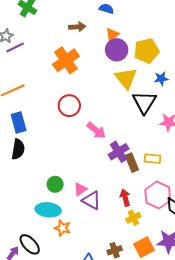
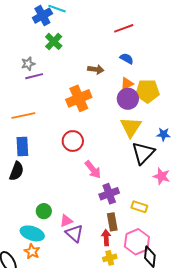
yellow pentagon: (147, 51) -> (147, 91), moved
brown rectangle: (132, 163) -> (112, 222), moved
orange star: (62, 228) -> (32, 251), moved

